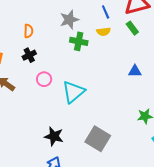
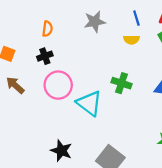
green cross: (79, 41) -> (121, 83), moved
pink circle: (44, 79) -> (58, 85), size x1.6
cyan triangle: (73, 92) -> (89, 103), turned -50

